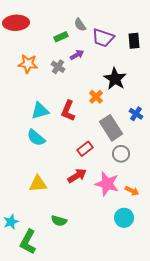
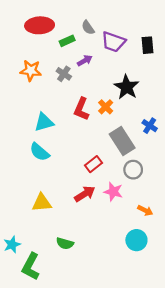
red ellipse: (16, 23) -> (40, 25), moved
red L-shape: (68, 111) -> (81, 109), moved
pink star: (107, 184) -> (113, 192), moved, size x0.7

